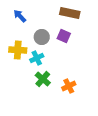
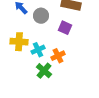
gray circle: (42, 37) -> (41, 16), moved
orange cross: (69, 86) -> (58, 56), moved

